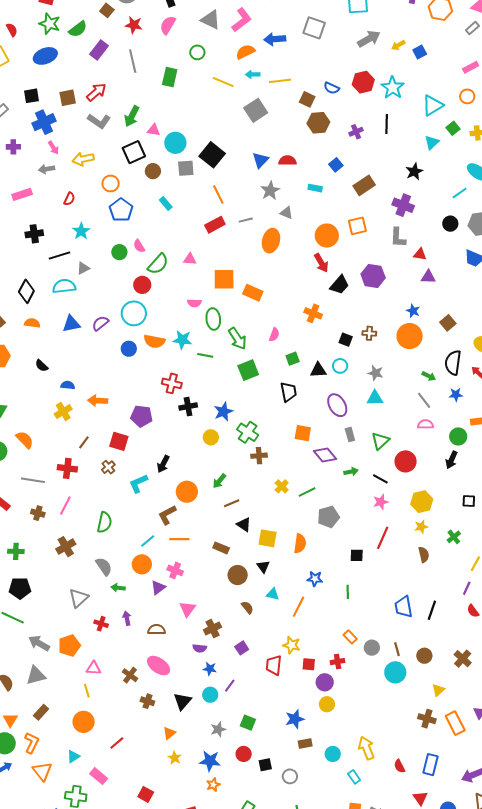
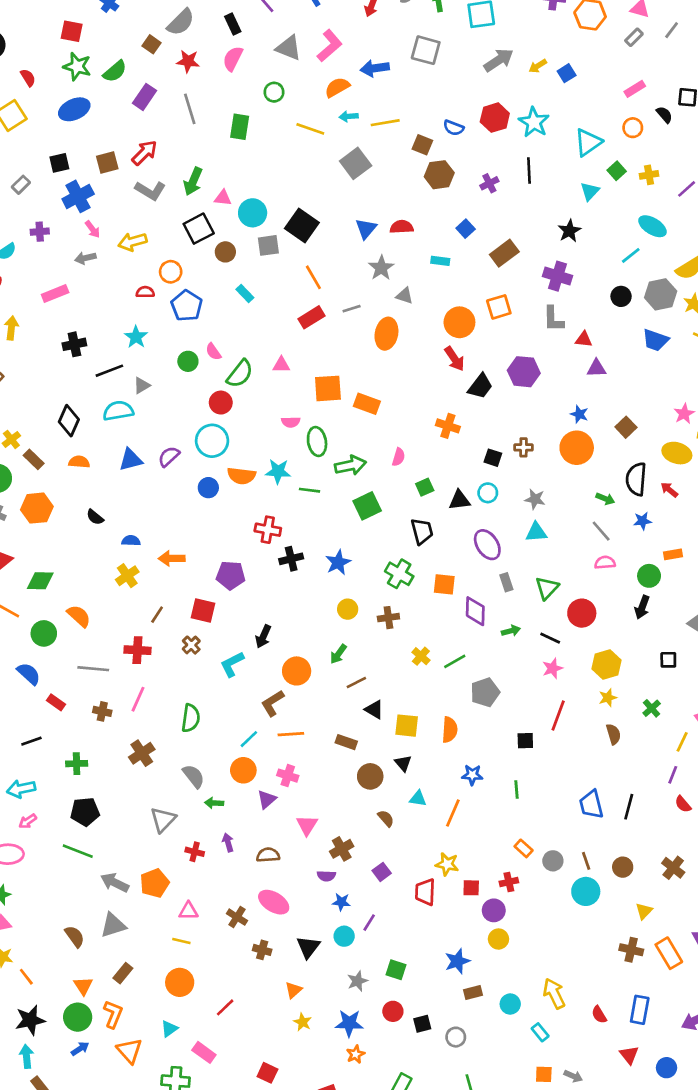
red semicircle: (69, 199) -> (145, 292), moved, turned -112
green arrow: (237, 339) -> (350, 465), turned -65
green cross: (248, 432) -> (399, 574), moved
yellow circle: (211, 437) -> (348, 609), moved
purple diamond: (325, 455) -> (475, 611), turned 45
yellow line: (87, 691) -> (181, 941), turned -56

